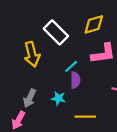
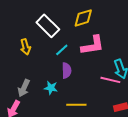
yellow arrow: (32, 54) -> (25, 47), size x0.7
cyan line: (71, 66) -> (62, 50), moved

